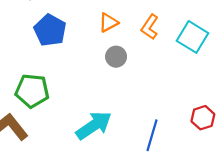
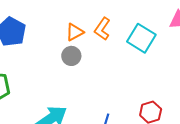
orange triangle: (108, 23) -> (75, 32), moved

